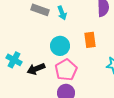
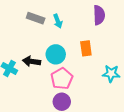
black arrow: (36, 69) -> (32, 61), moved, turned 30

